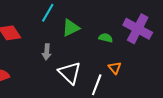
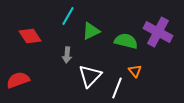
green semicircle: (106, 38) -> (126, 41), size x1.6
white triangle: (70, 73) -> (90, 76), turned 30

